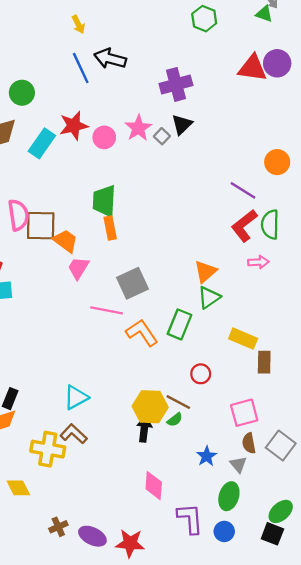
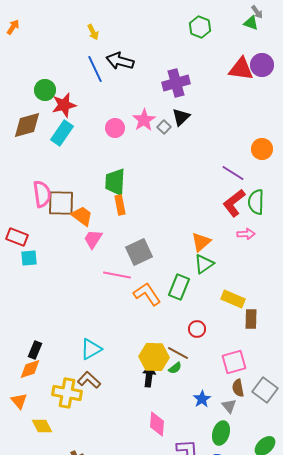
red star: (74, 126) -> (64, 105), moved

